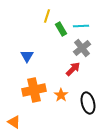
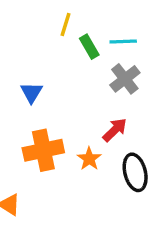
red arrow: (73, 69) -> (115, 130), moved

